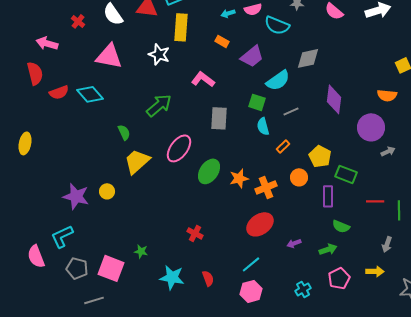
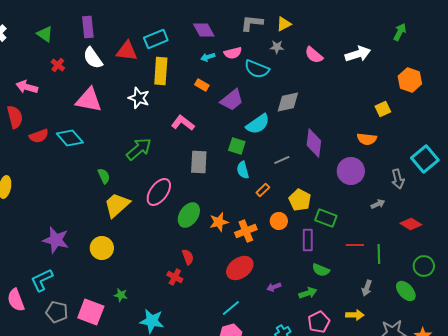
gray line: (291, 111) -> (282, 160), moved
gray arrow: (388, 151) -> (378, 204), moved
yellow circle: (107, 191) -> (102, 248), moved, size x1.5
red semicircle: (208, 278) -> (188, 257), moved

